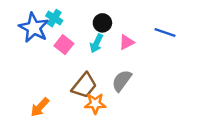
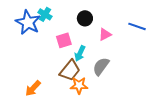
cyan arrow: (96, 43) -> (80, 53), moved
pink square: (64, 45) -> (64, 40), moved, turned 35

